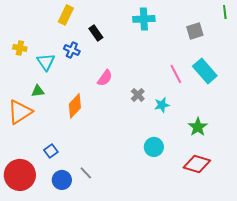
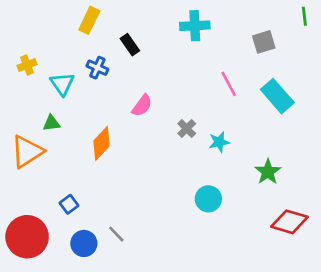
yellow cross: (20, 48) -> (27, 65), turned -32
pink line: (176, 74) -> (229, 84), moved
red diamond: (197, 164) -> (289, 222), moved

